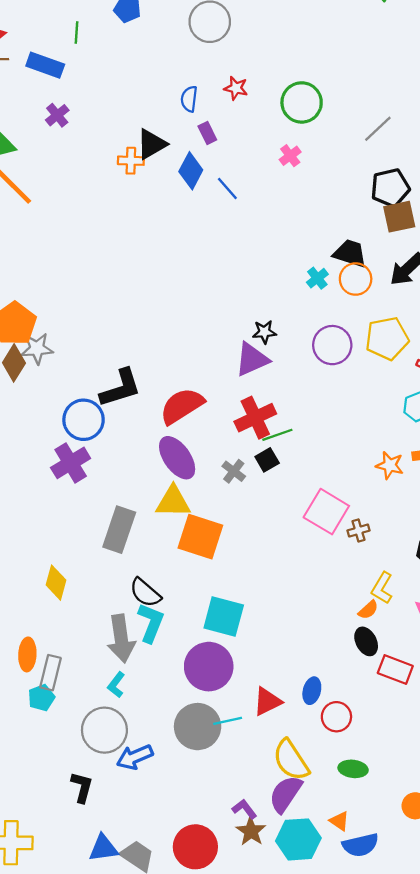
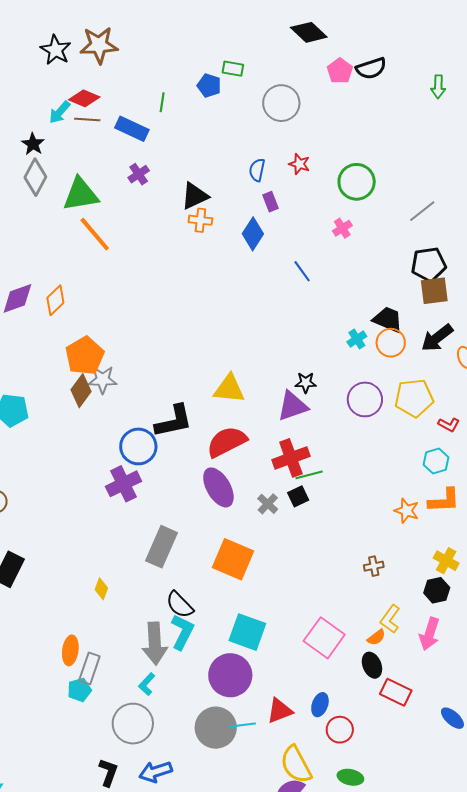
black triangle: (152, 144) -> (195, 196), moved
blue line: (227, 188) -> (302, 271), moved
yellow triangle: (173, 502) -> (229, 389), moved
pink square: (326, 512) -> (324, 638), moved
yellow diamond: (56, 583) -> (101, 589), size x0.7
blue arrow: (135, 757) -> (155, 772), moved

